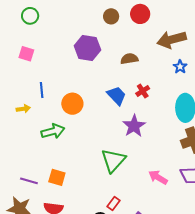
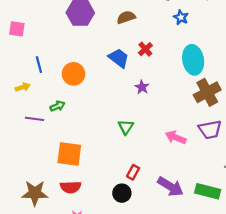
purple star: (134, 126) -> (142, 87), size x0.6
green arrow: (53, 131) -> (57, 106), size x0.6
green triangle: (113, 160) -> (126, 127), size x0.6
orange square: (57, 177) -> (69, 154), size x1.4
purple line: (29, 181) -> (34, 119), moved

